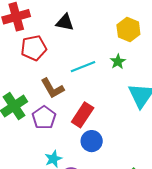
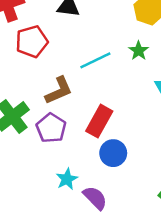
brown L-shape: (52, 88) -> (59, 91), turned -80

